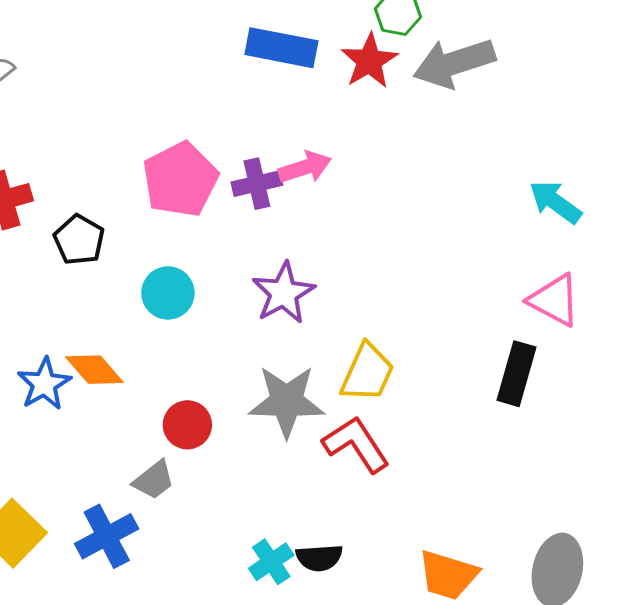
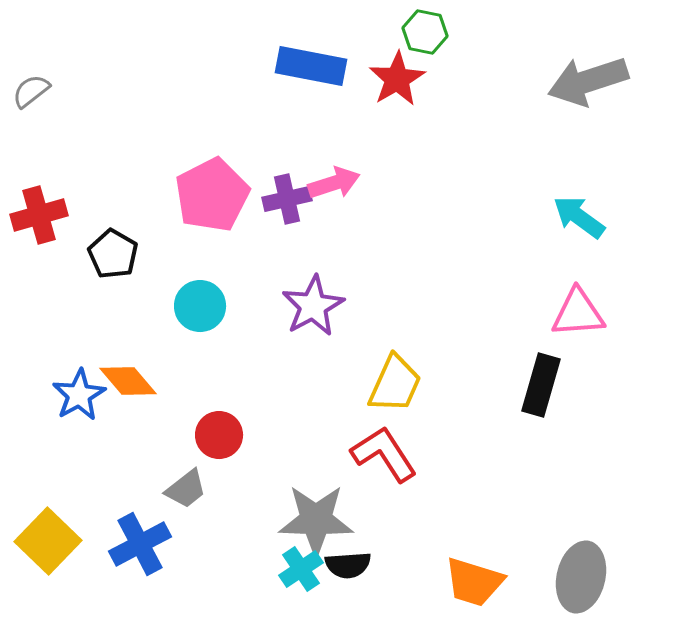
gray arrow: (454, 63) -> (588, 81), moved
pink triangle: (554, 300) -> (578, 313), turned -32
gray star: (287, 401) -> (316, 520), moved

